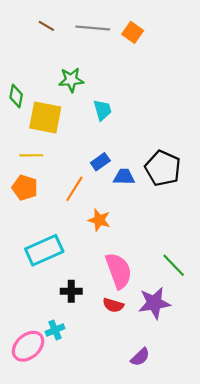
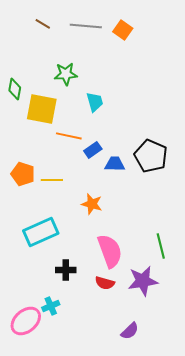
yellow line: (31, 155) -> (52, 180), moved
orange line: (74, 189) -> (69, 136), moved, turned 70
green line: (174, 265) -> (161, 246), turned 30

